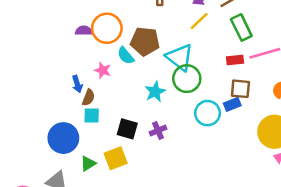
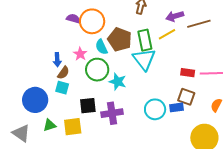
green rectangle: (241, 28) -> (145, 40), moved
green circle: (187, 79) -> (97, 70), moved
cyan star: (155, 92) -> (118, 82), turned 30
black square: (127, 129) -> (88, 106), turned -36
purple cross: (158, 131) -> (112, 113), size x1.5

